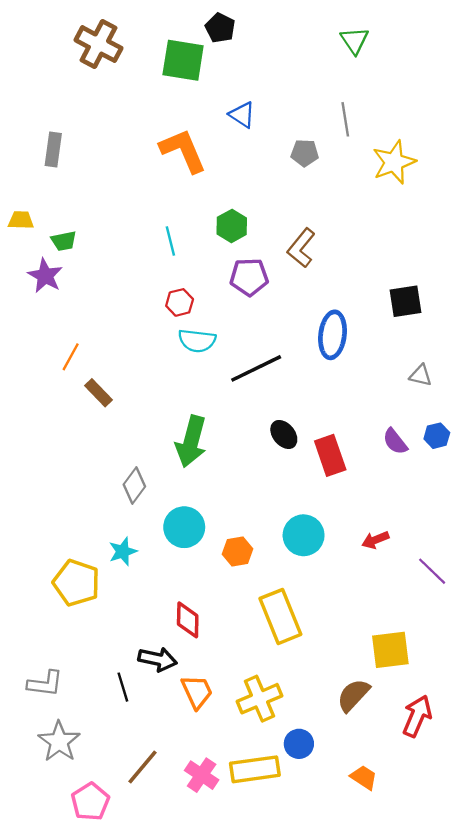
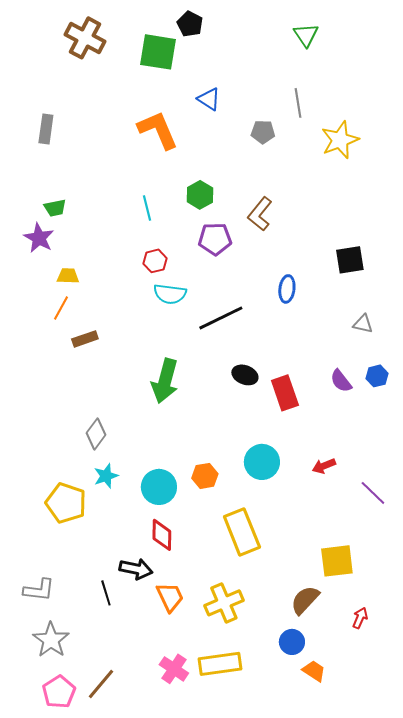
yellow trapezoid: (21, 220) -> (68, 276), moved
blue ellipse: (333, 335) -> (287, 289), size x0.7
brown rectangle: (98, 393) -> (85, 339), turned -65
black ellipse: (284, 434) -> (245, 375), turned -30
gray diamond: (134, 485) -> (96, 434), moved
cyan circle: (184, 527) -> (159, 487), moved
red arrow: (417, 716) -> (360, 618), size x0.6
blue circle: (299, 744) -> (292, 642), moved
brown line: (143, 767) -> (101, 684), moved
pink pentagon: (90, 802) -> (59, 692), moved

